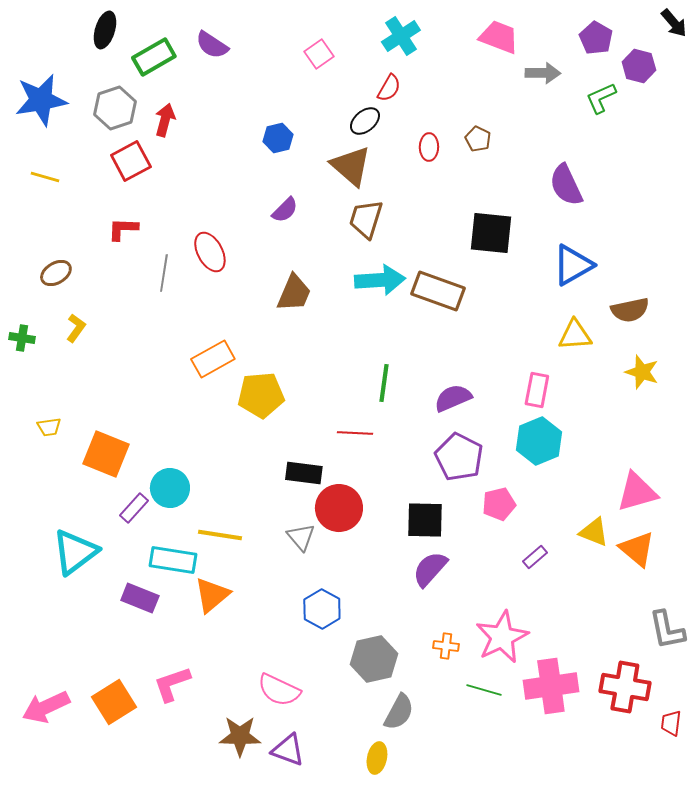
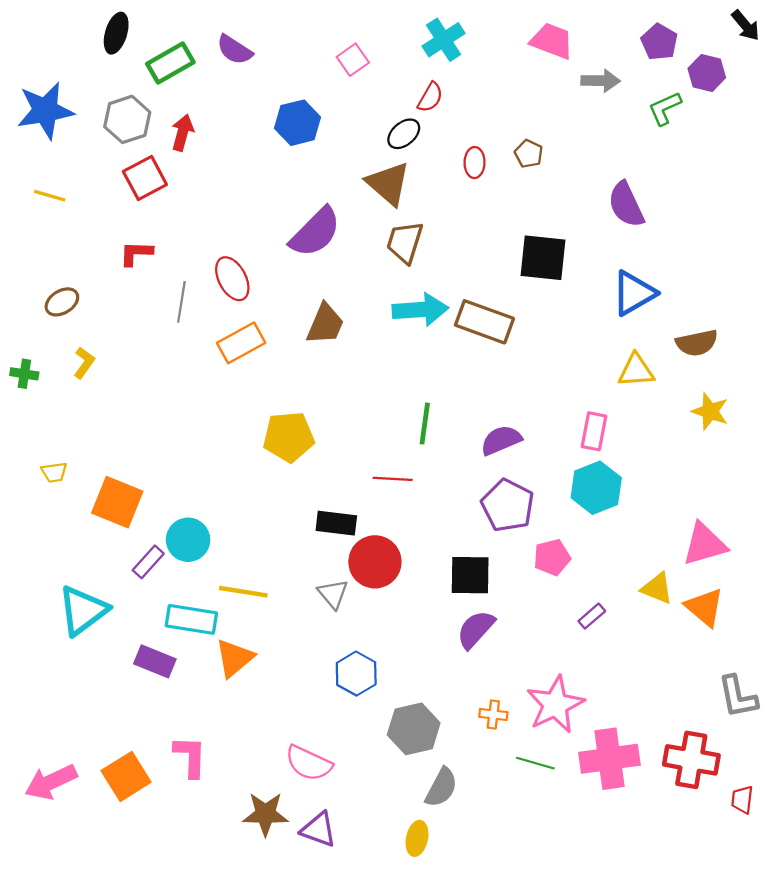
blue hexagon: (278, 138) -> (298, 123), moved, size x1.4
purple semicircle: (285, 210) -> (315, 232), size x1.8
orange rectangle: (213, 359) -> (241, 343), moved
pink L-shape: (172, 684) -> (190, 757), turned 111

